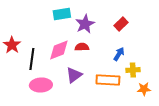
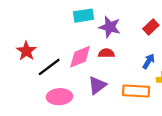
purple star: (85, 24) -> (110, 27), turned -30
black line: (32, 59) -> (49, 67), turned 45

